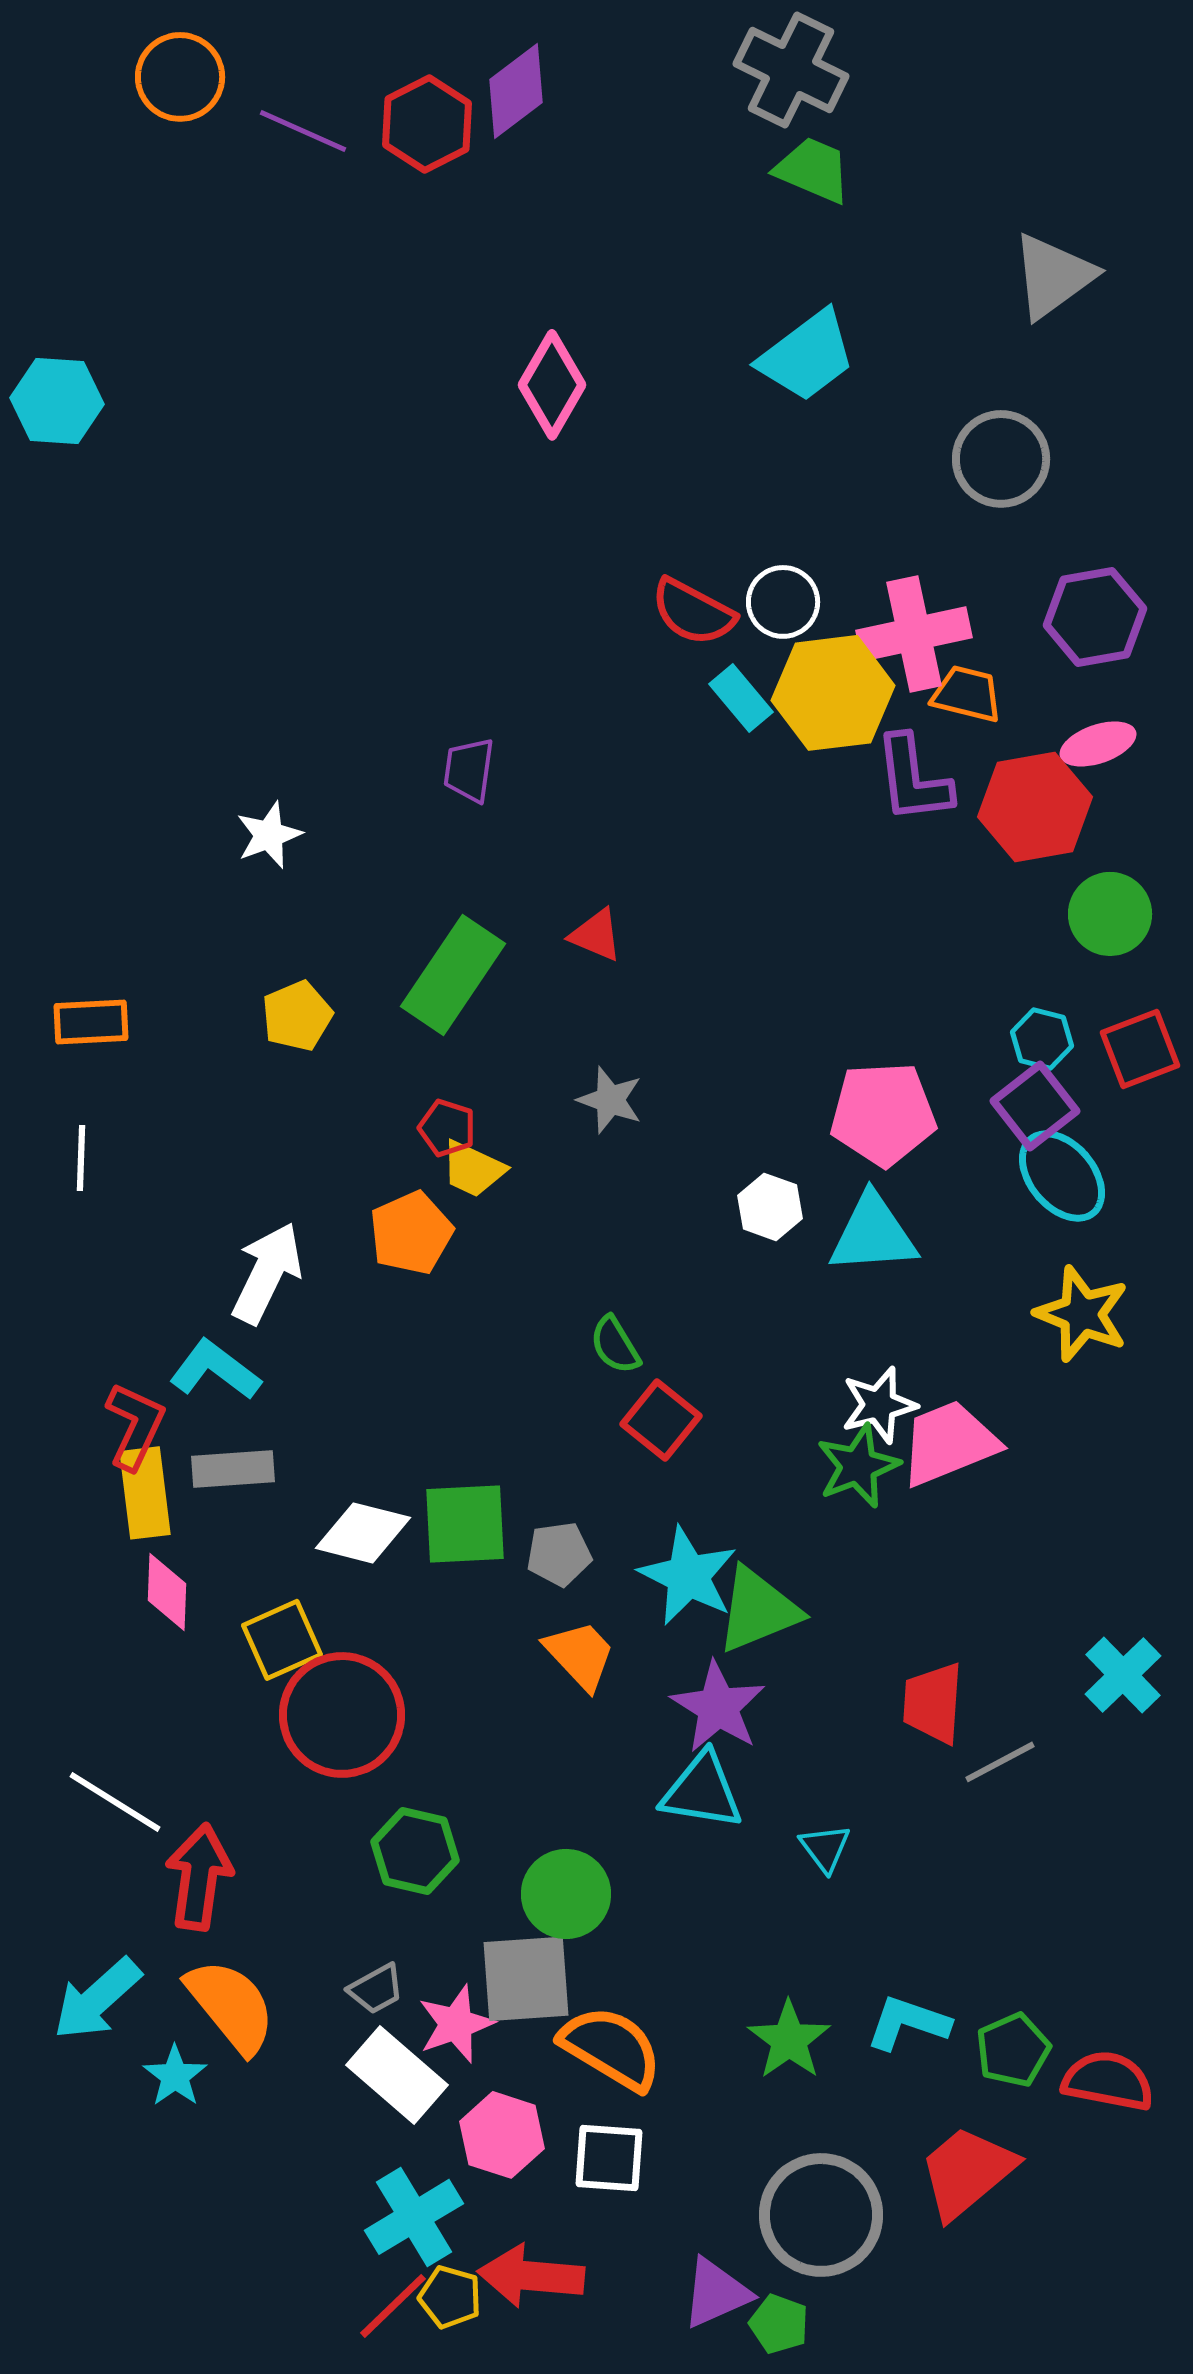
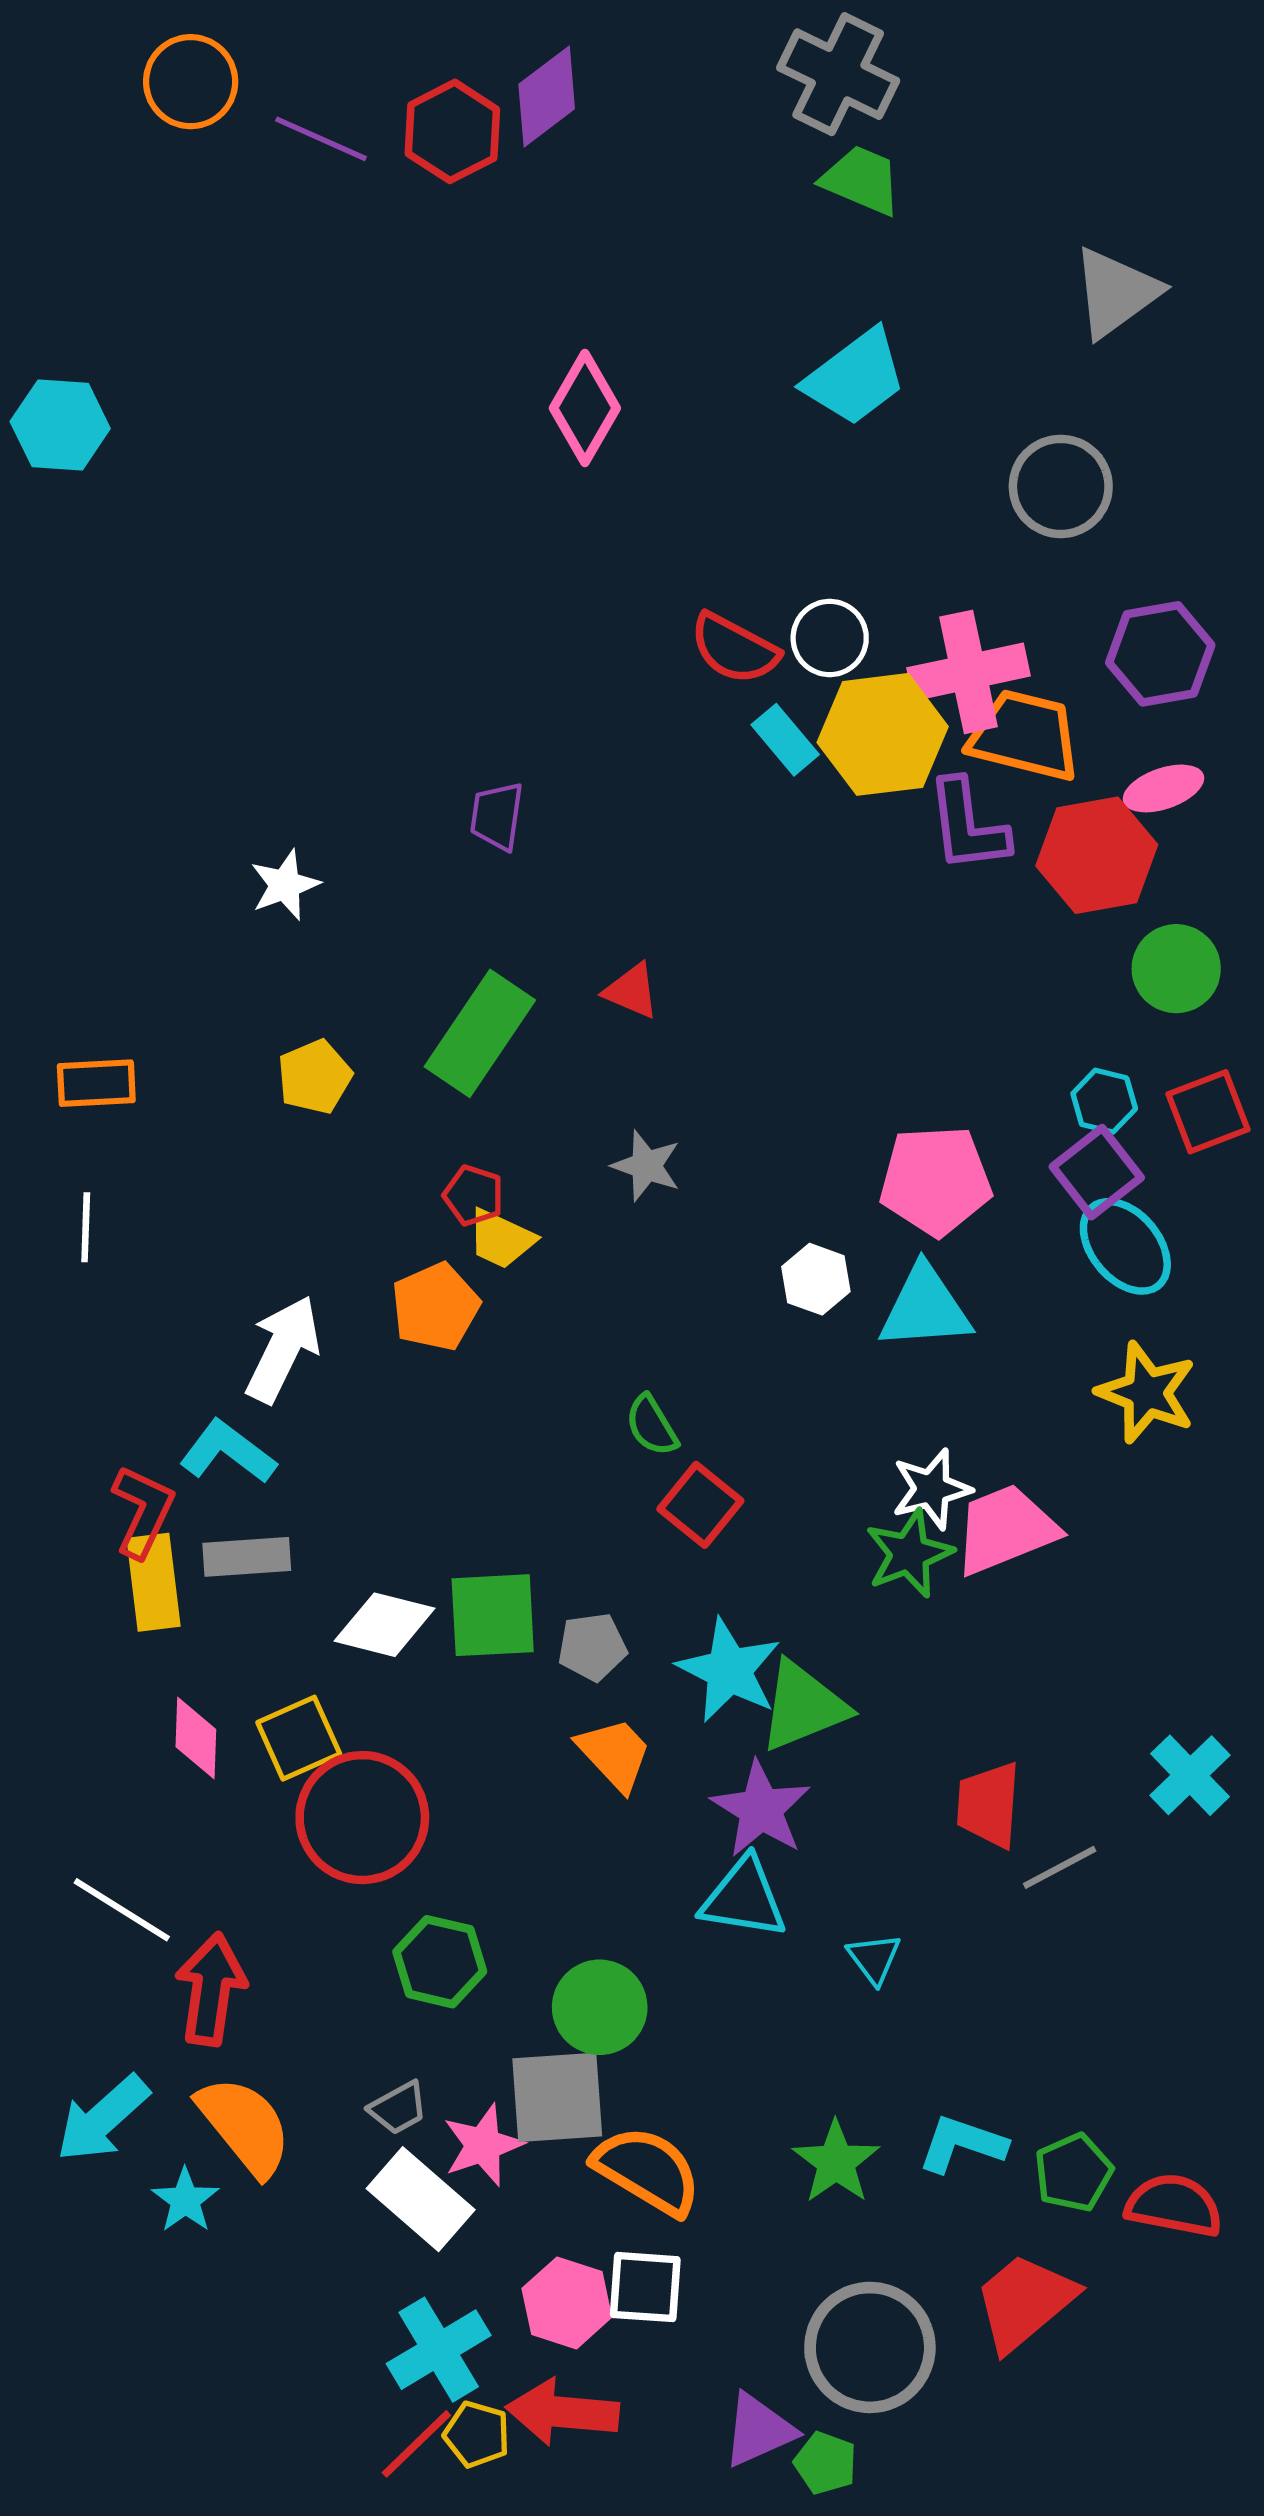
orange trapezoid: (967, 694) -> (1025, 735), size x1.5
pink diamond: (167, 1592) -> (196, 1738), moved
pink hexagon: (502, 2135) -> (567, 2303), moved

